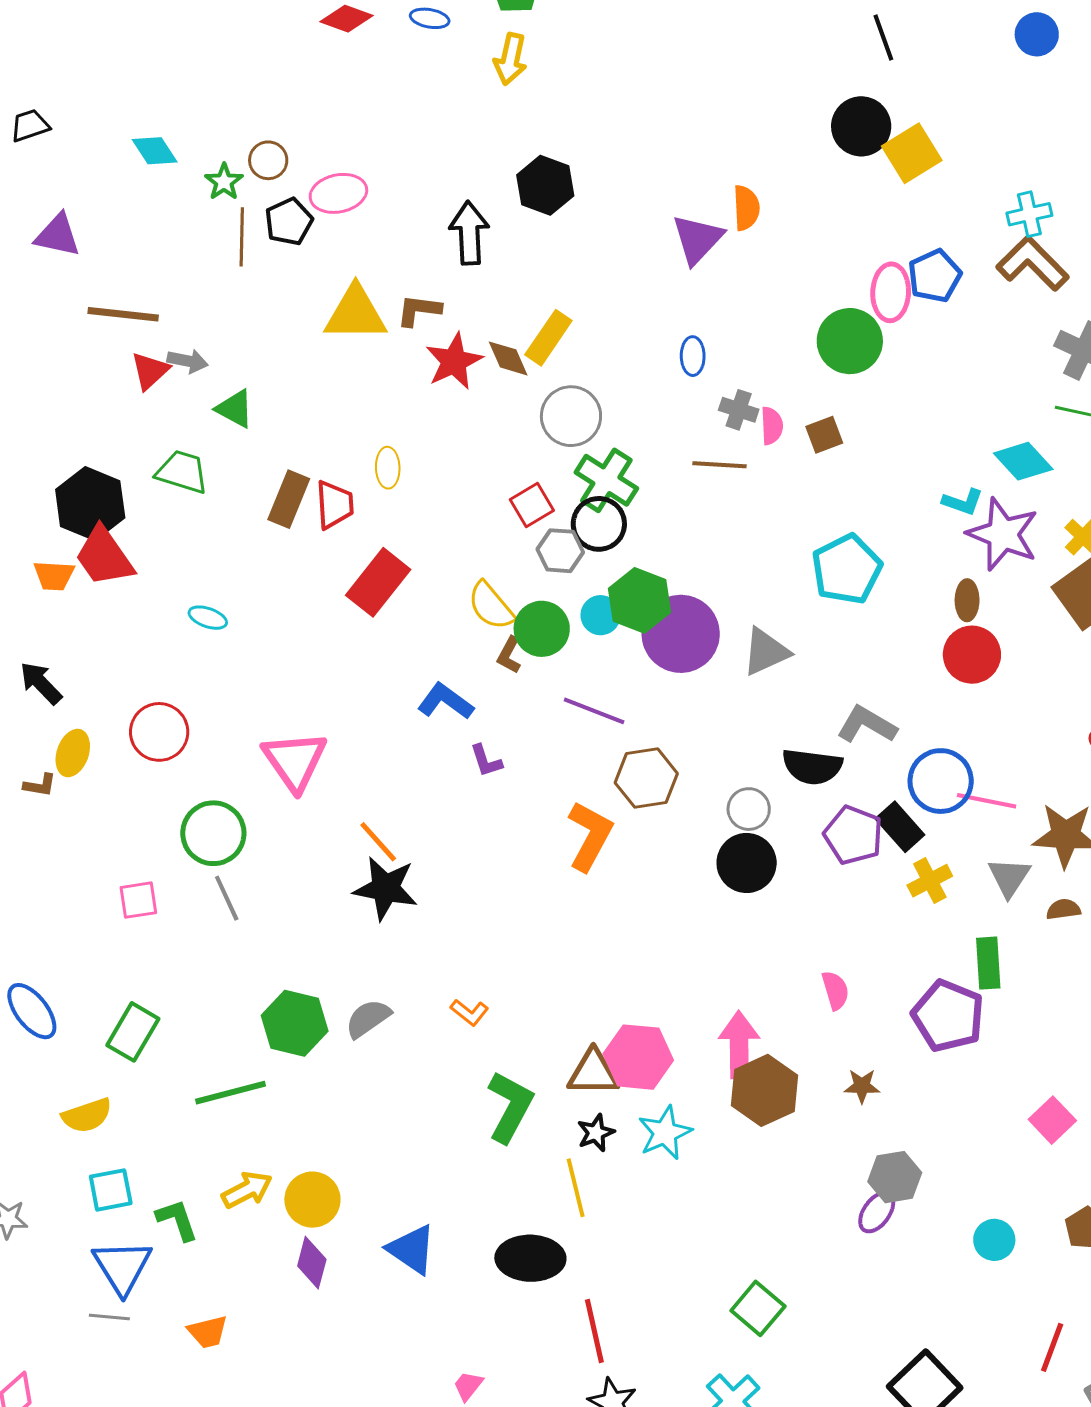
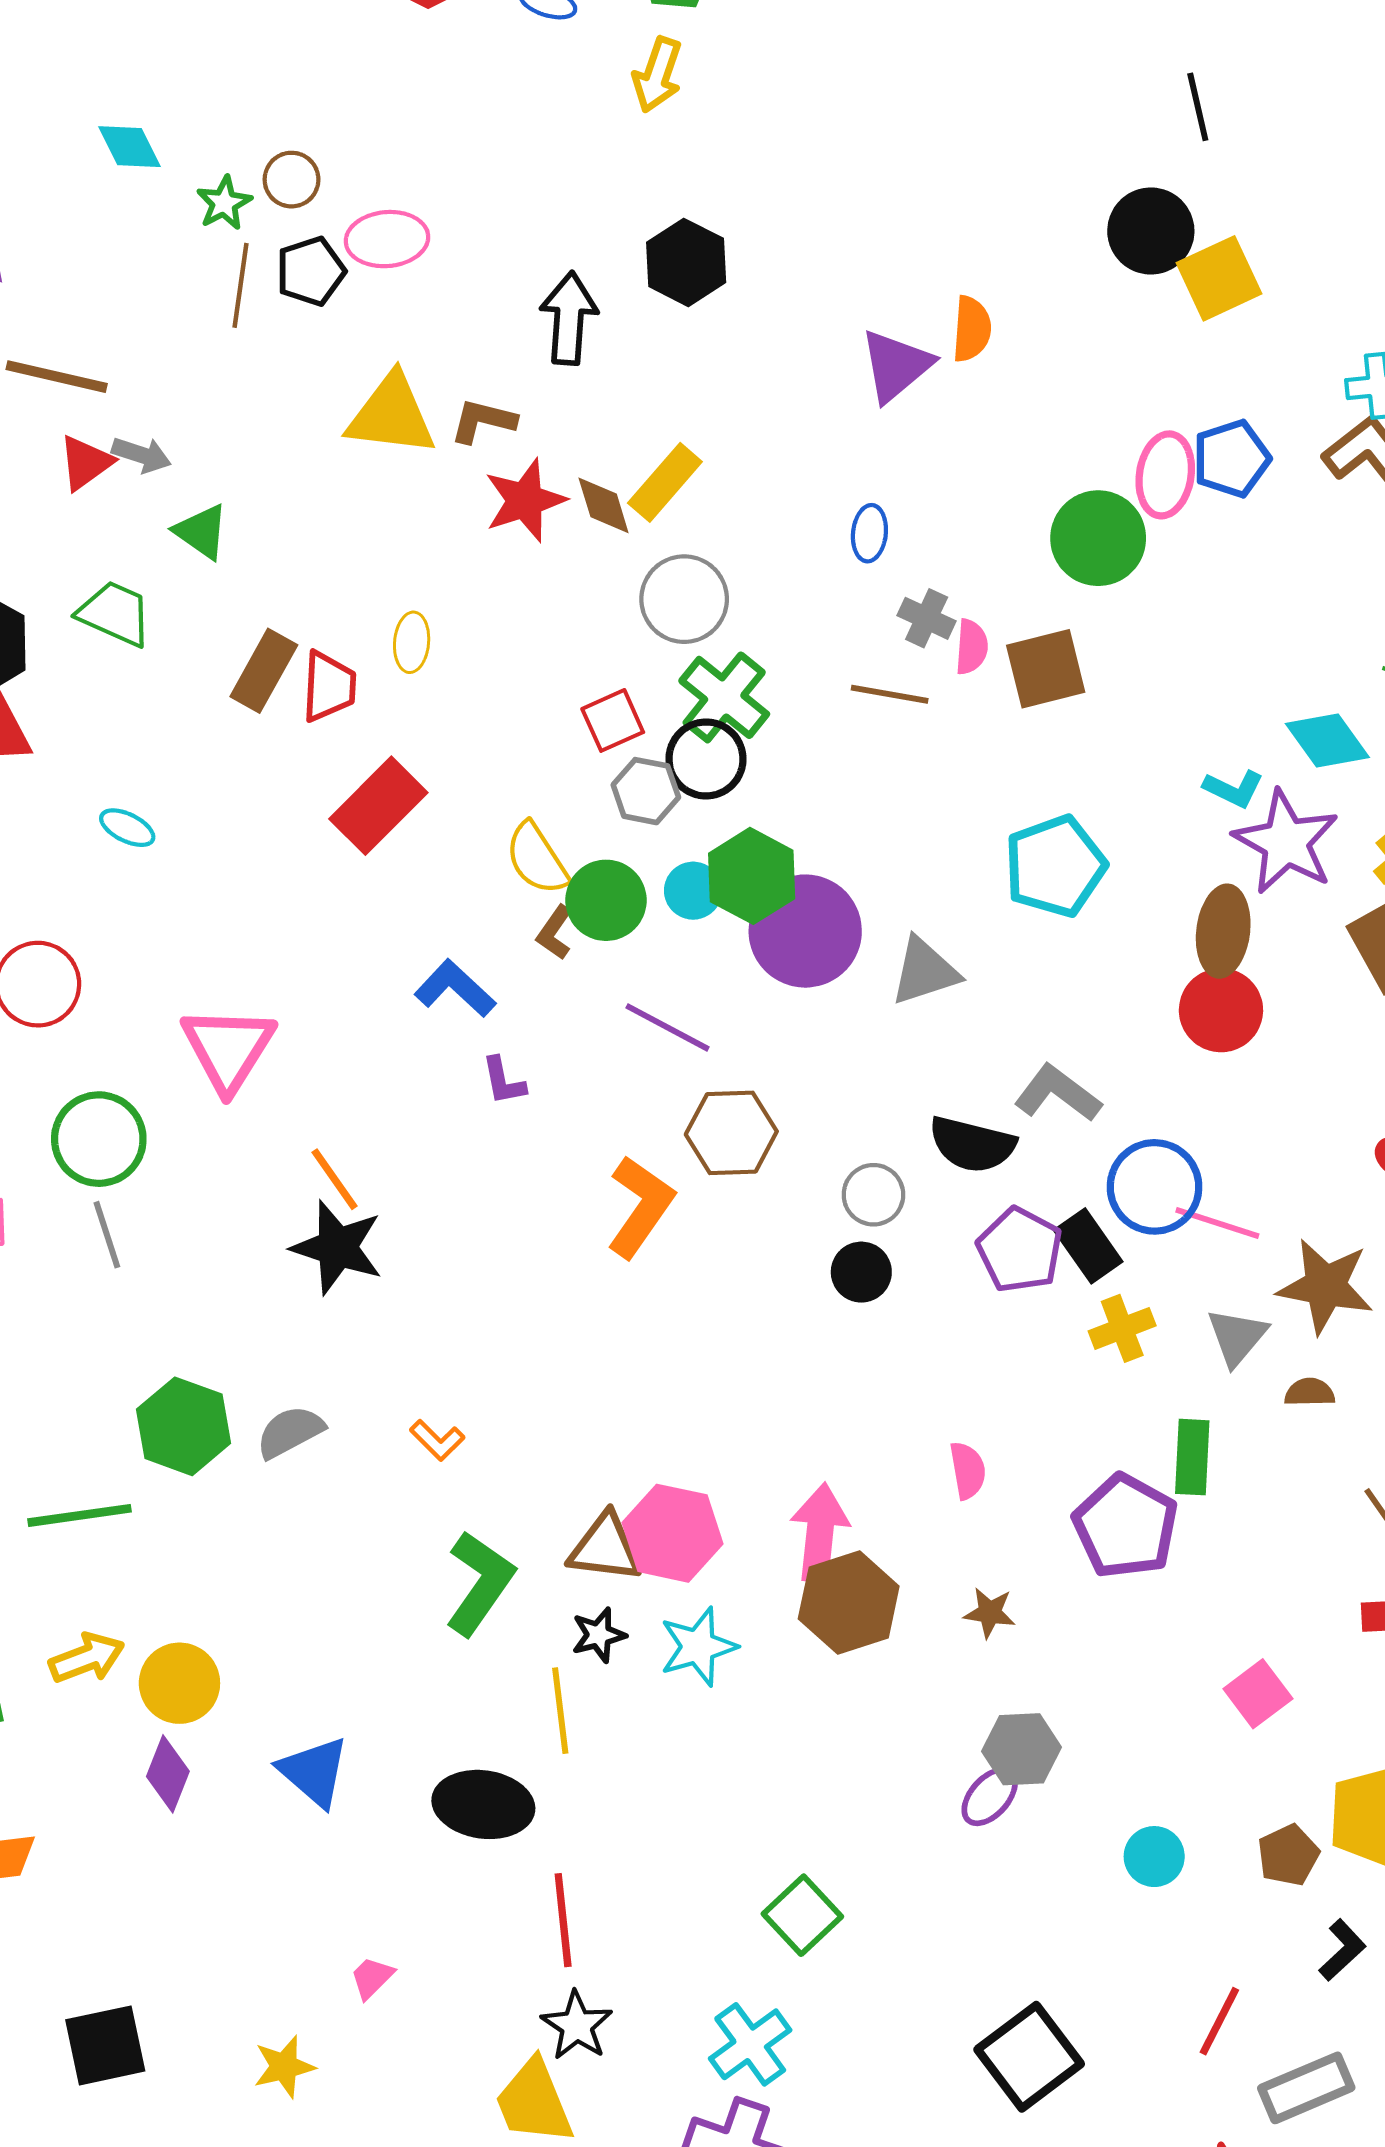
brown square: (824, 435) -> (1046, 669), size x1.5
brown ellipse: (967, 600) -> (1223, 931), size x1.5
black circle: (747, 863) -> (861, 1272), size x0.7

